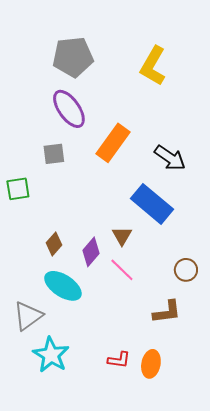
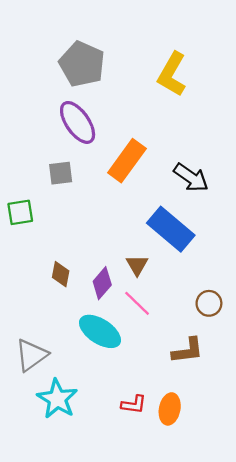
gray pentagon: (73, 57) -> (82, 64), turned 30
brown diamond: (54, 244) -> (61, 274), turned -30
cyan ellipse: (63, 286) -> (100, 331), moved

